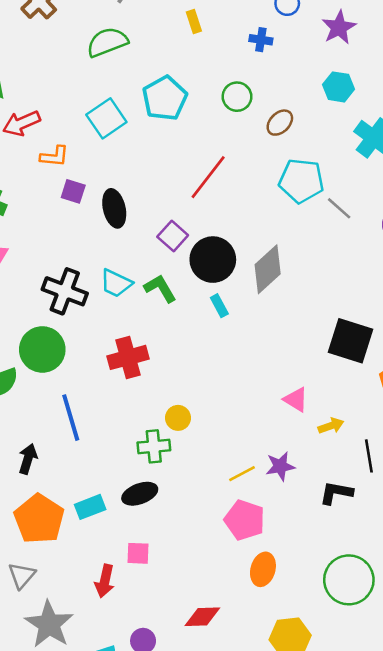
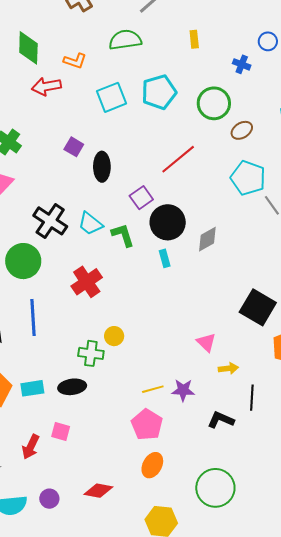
green circle: (237, 97) -> (214, 103), size x1.4
orange L-shape: (54, 156) -> (75, 61), moved
gray diamond: (268, 269) -> (207, 239), size x0.7
red cross: (128, 357) -> (87, 282), turned -32

